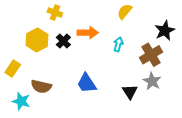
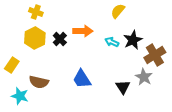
yellow cross: (55, 13) -> (36, 12), moved
black star: (165, 30) -> (133, 40), moved
cyan arrow: (118, 44) -> (112, 42), turned -80
brown cross: (151, 55) -> (155, 55), moved

